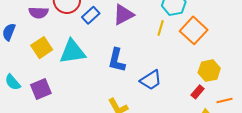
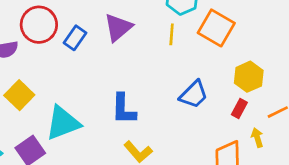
cyan triangle: (72, 52) -> (63, 123), moved
blue L-shape: (117, 60) -> (124, 109), moved
blue trapezoid: (151, 80) -> (194, 94), moved

